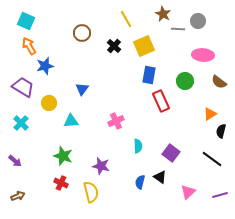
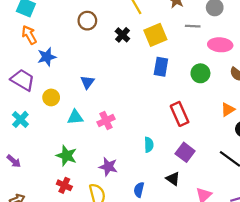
gray line: (178, 29) -> (193, 26), moved
red rectangle: (161, 101) -> (180, 114), moved
pink cross: (116, 121) -> (106, 121), moved
blue semicircle: (140, 182) -> (139, 190), moved

